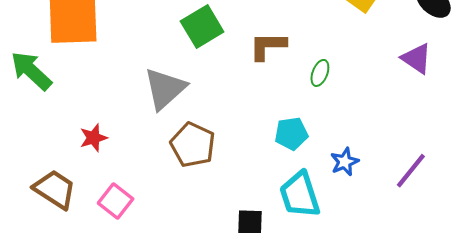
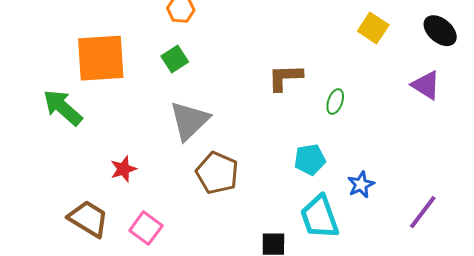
green square: (202, 26) -> (175, 59), moved, size x0.7
purple line: (411, 171) -> (423, 212), moved

